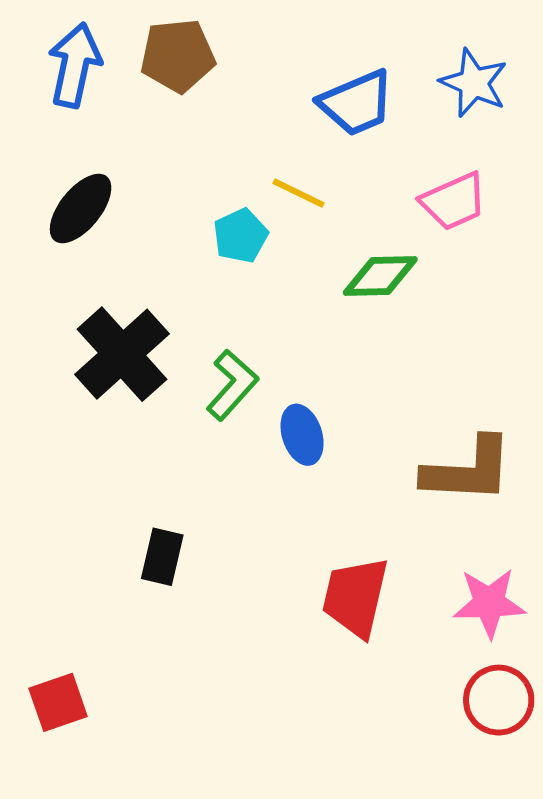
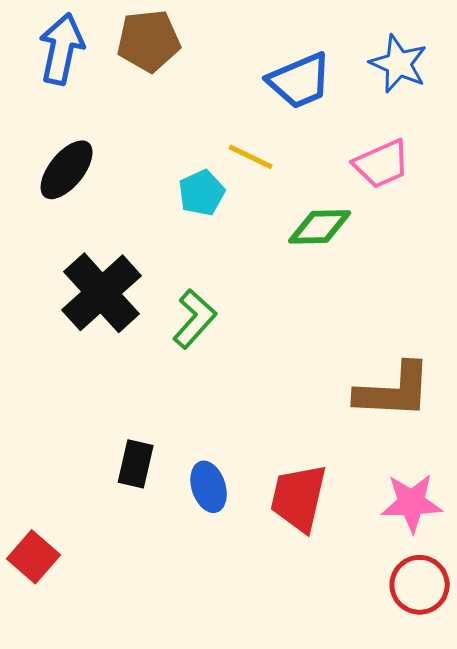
blue ellipse: (302, 435) -> (209, 487), moved
red square: (58, 702) -> (34, 557), moved, turned -30

